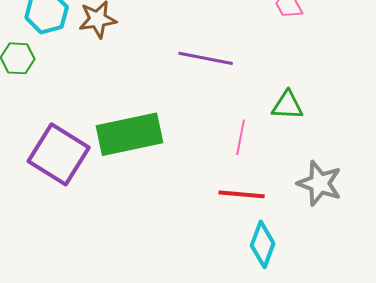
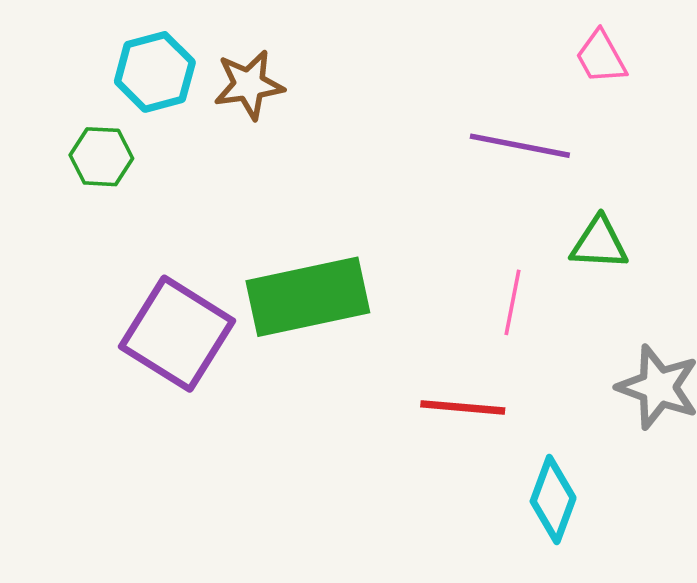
purple line: (206, 58) -> (520, 146), moved
red line: (242, 194) -> (463, 407), moved

